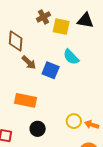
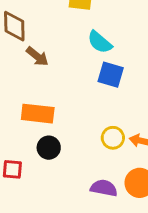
blue square: (51, 70) -> (111, 75), moved
black circle: (38, 129) -> (49, 148), moved

